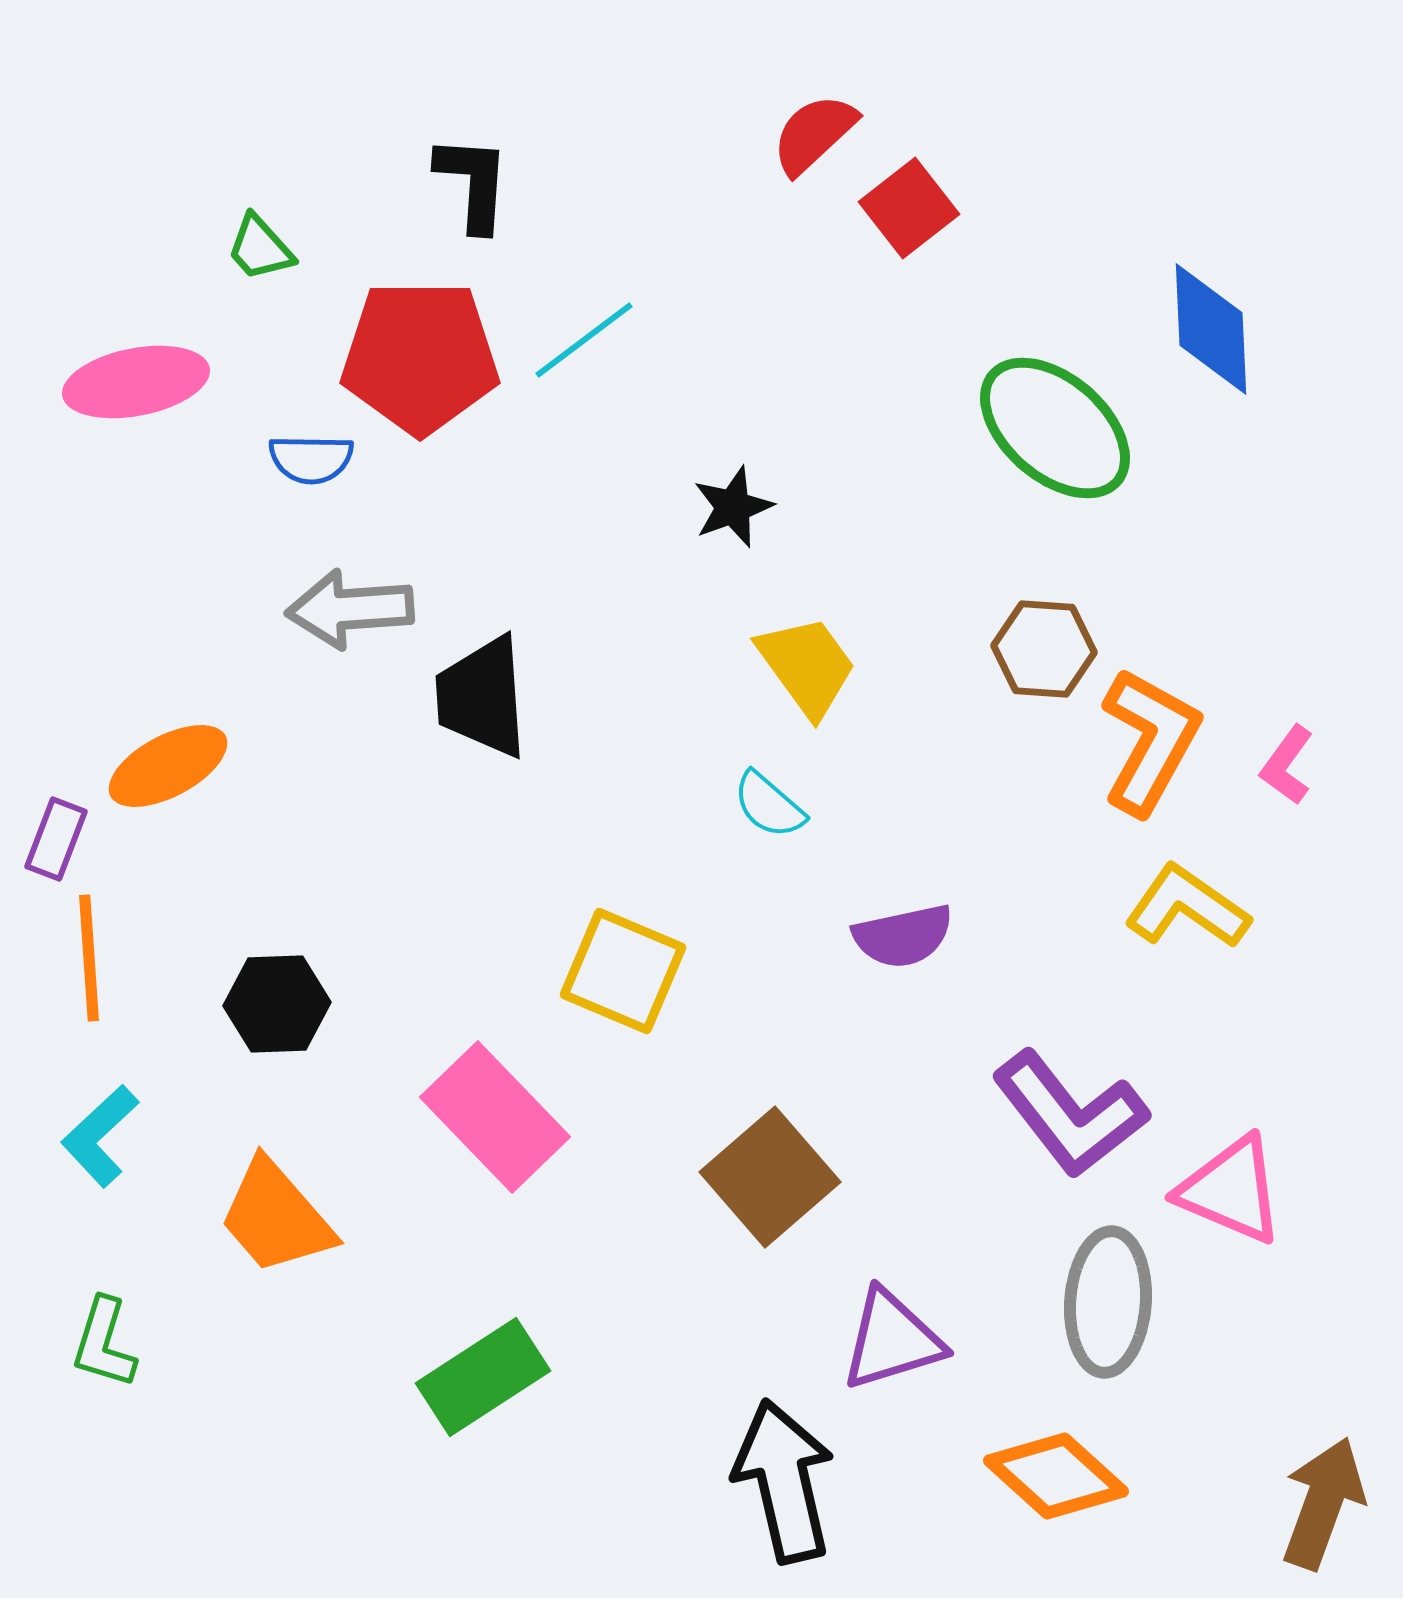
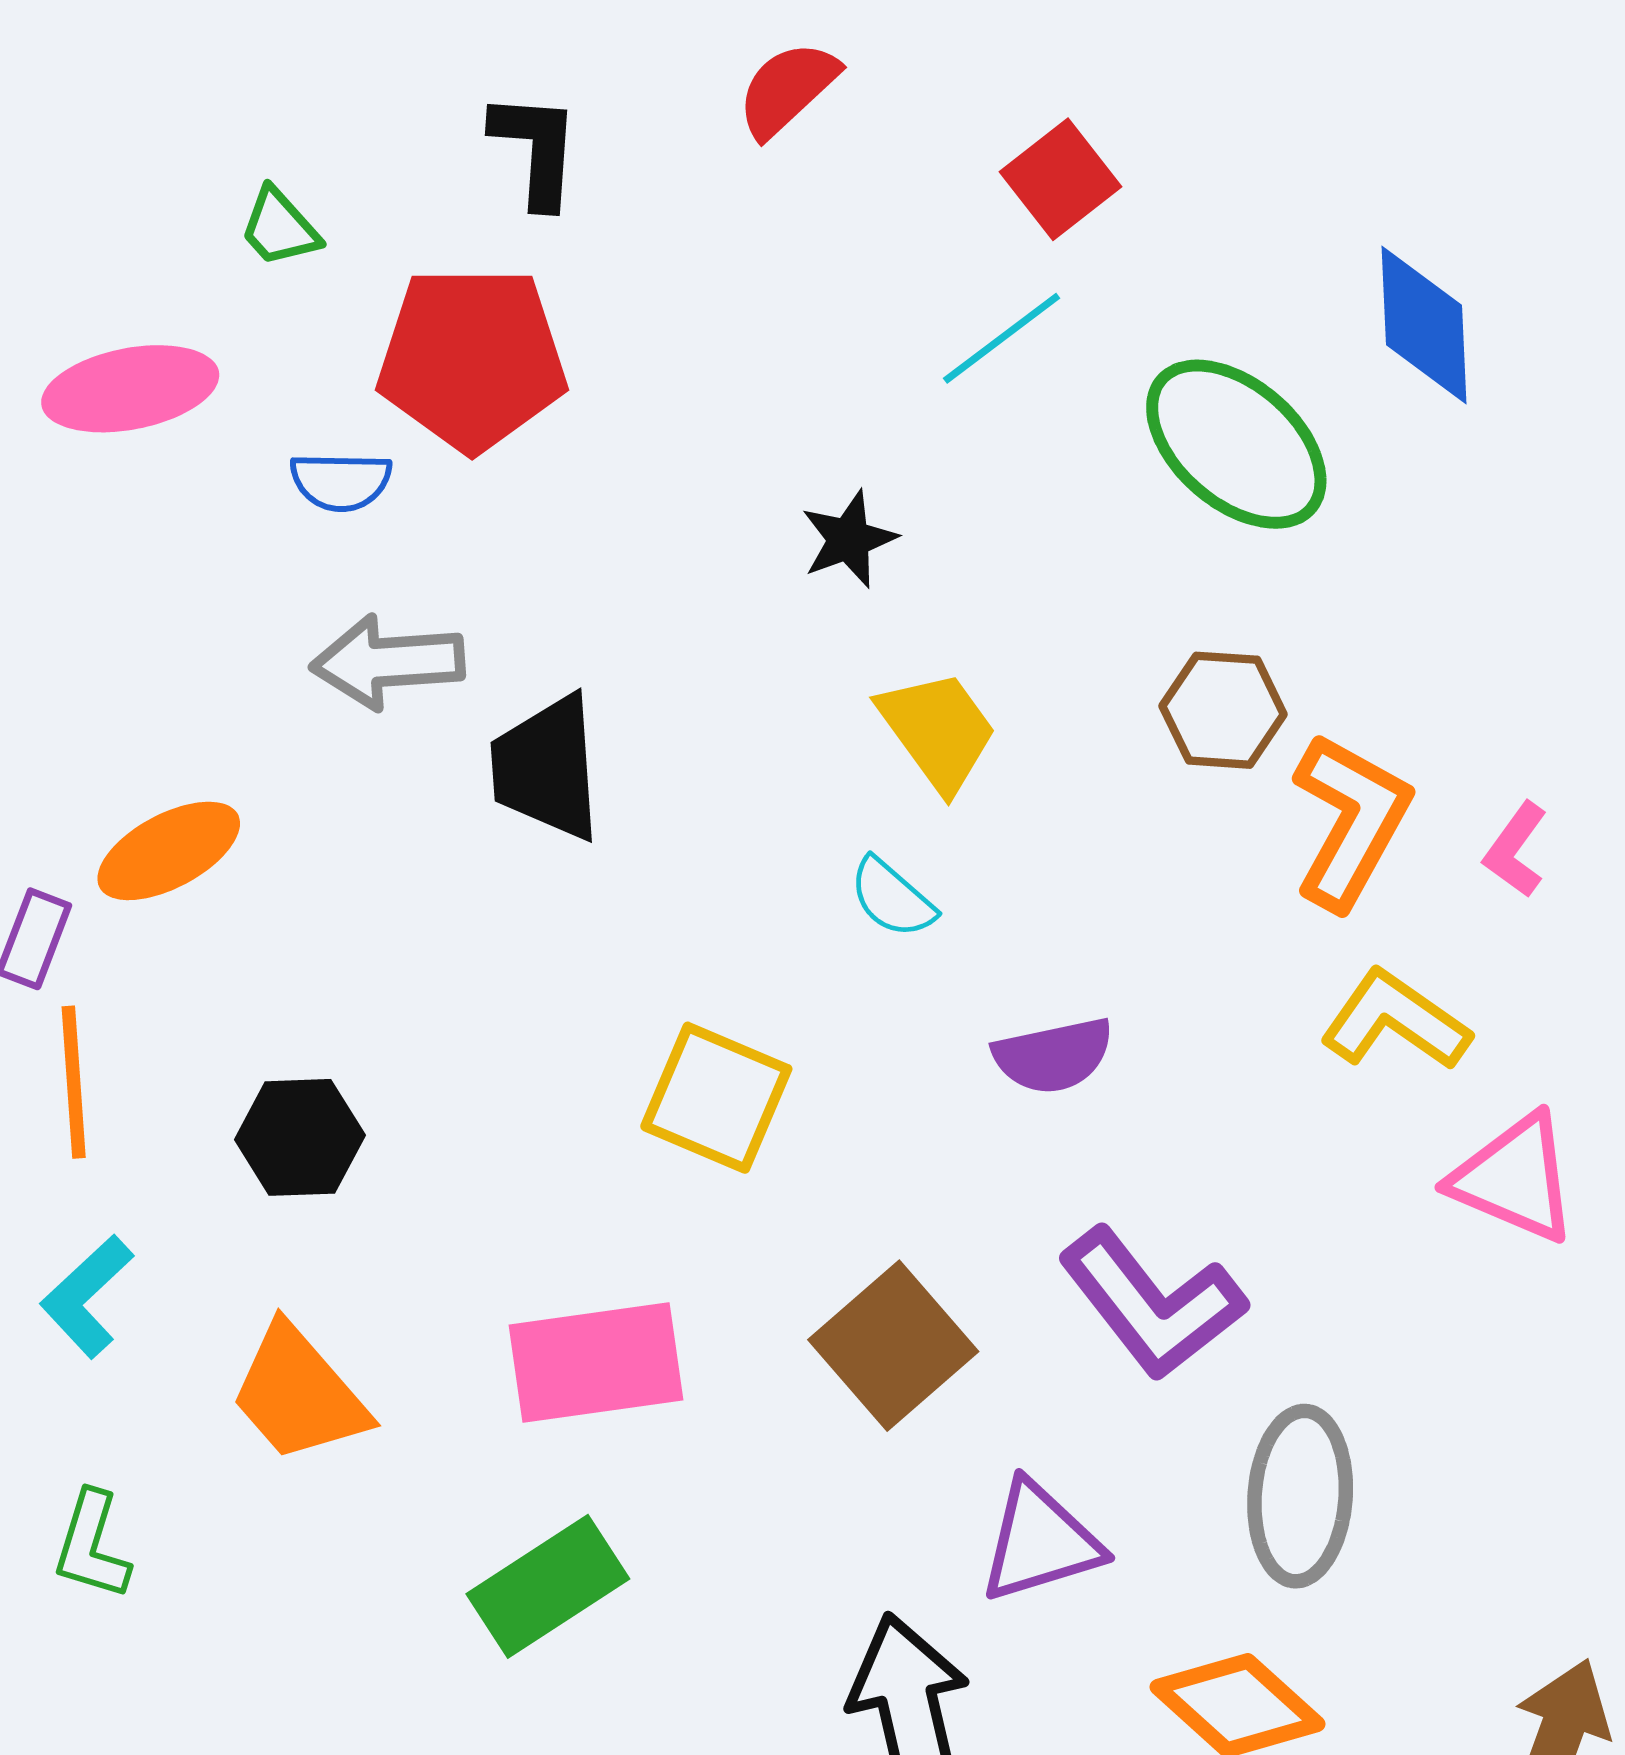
red semicircle: (814, 134) -> (787, 89), moved
cyan line: (584, 340) -> (1002, 338), moved
purple L-shape: (1070, 1114) -> (1152, 1304), moved
pink rectangle: (495, 1117) -> (596, 1362), moved, turned -54
pink triangle: (1231, 1190) -> (1514, 1178), moved

